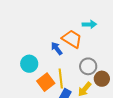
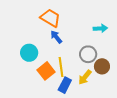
cyan arrow: (89, 24) -> (100, 28), moved
orange trapezoid: (72, 39) -> (50, 18), moved

